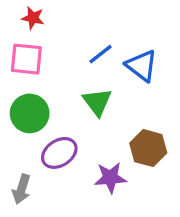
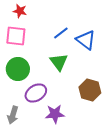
purple star: (110, 178) -> (55, 114), moved

